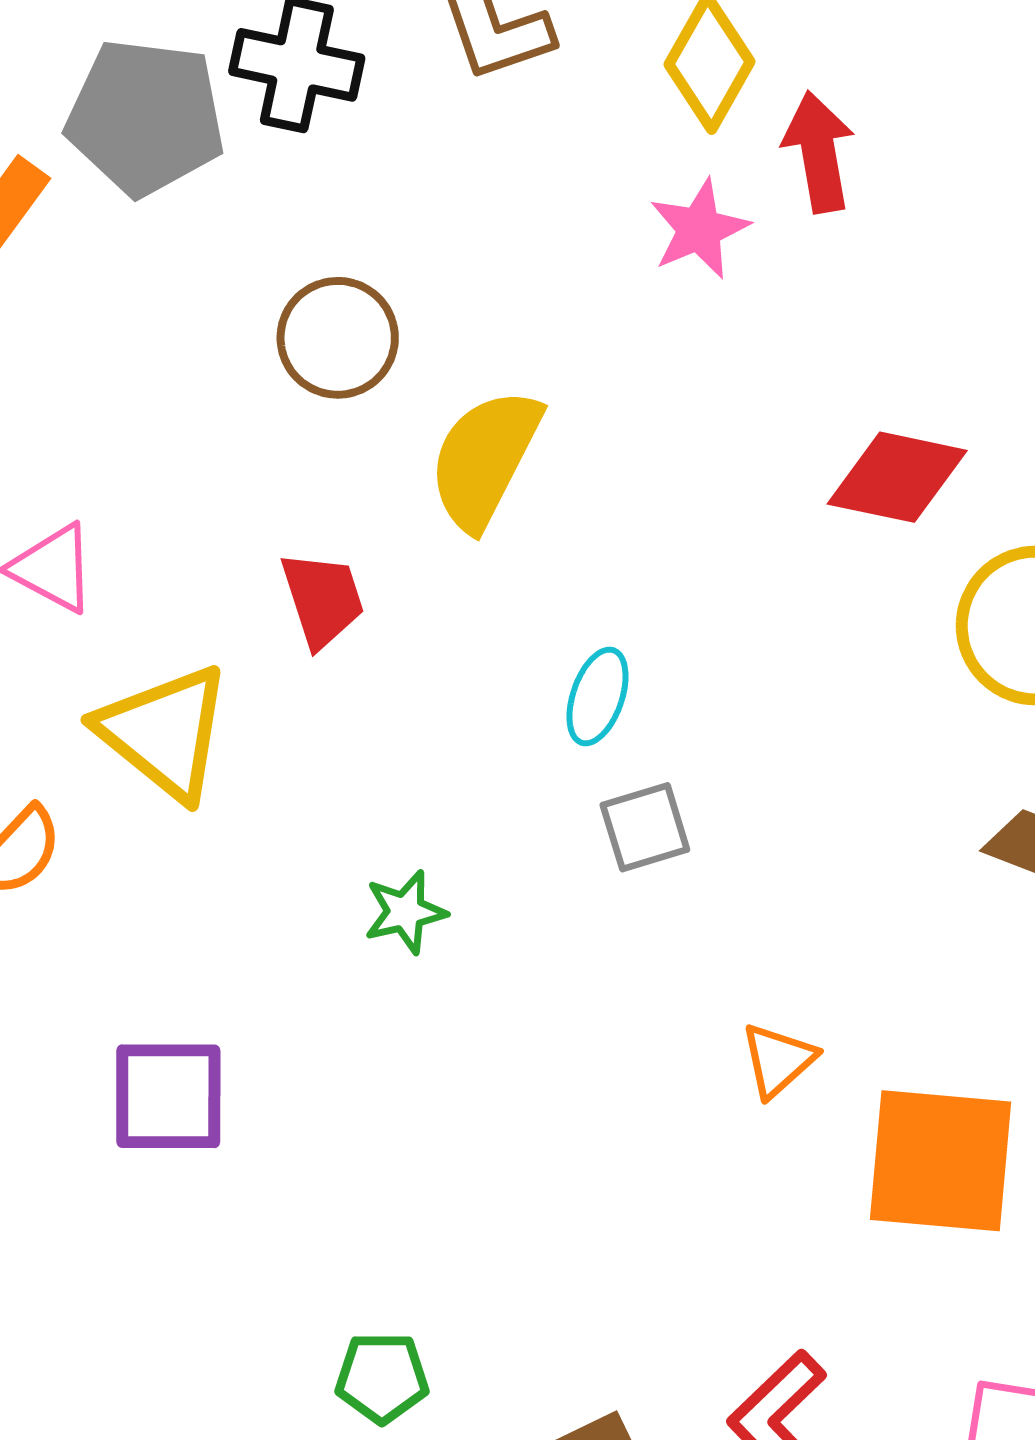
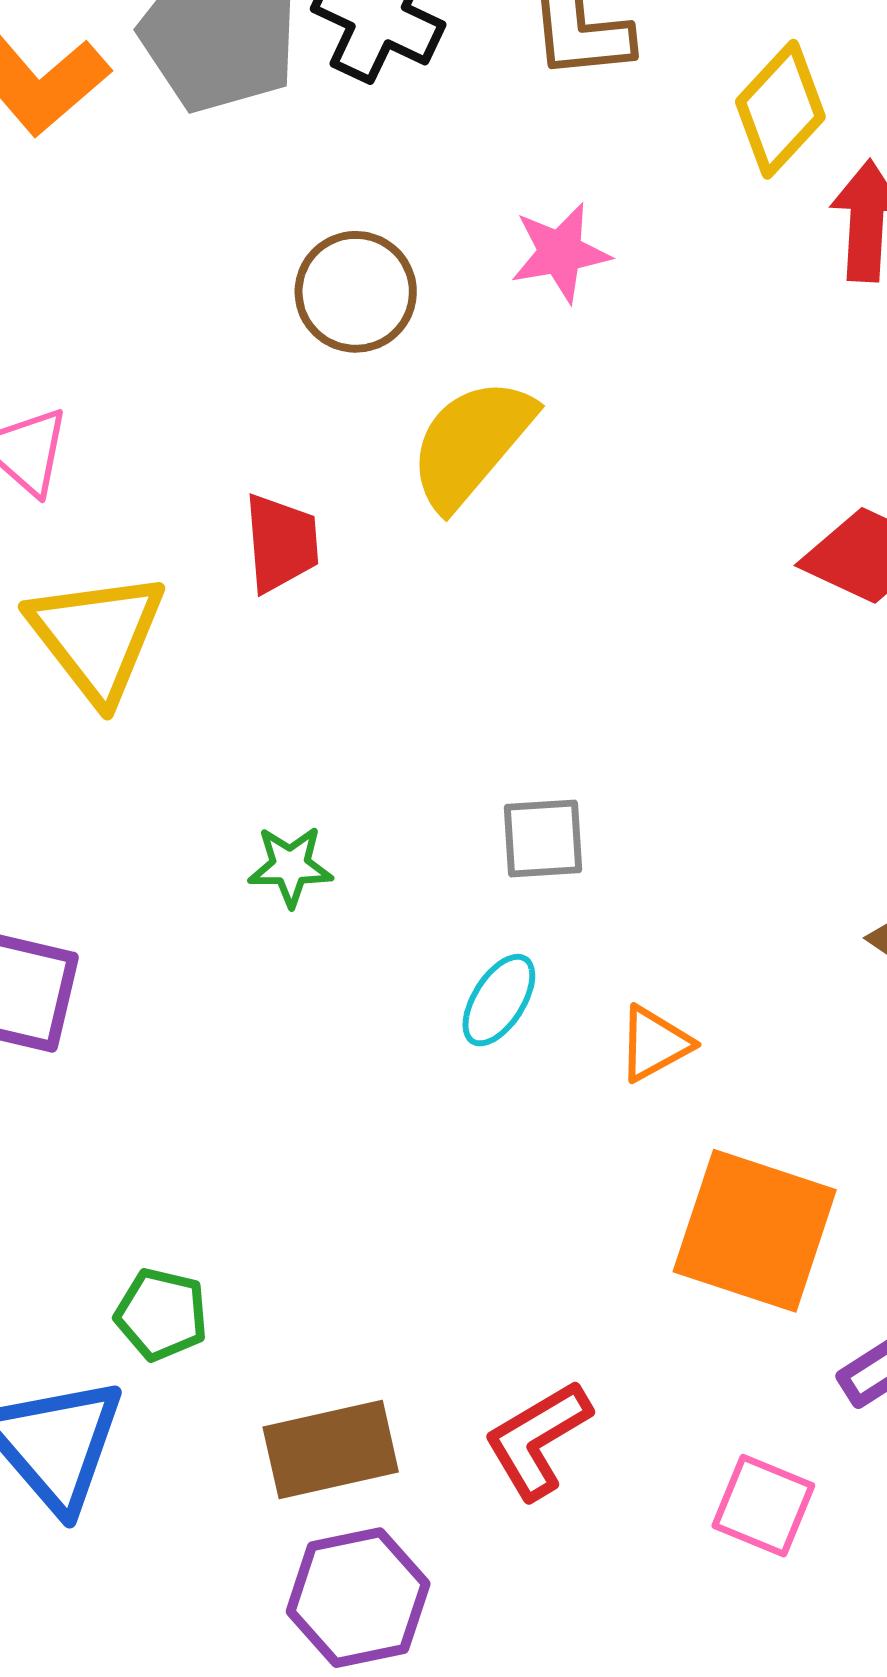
pink star: (699, 229) -> (560, 253), moved
cyan ellipse: (597, 696) -> (499, 1000), moved
orange triangle: (778, 1060) -> (655, 1044), moved

